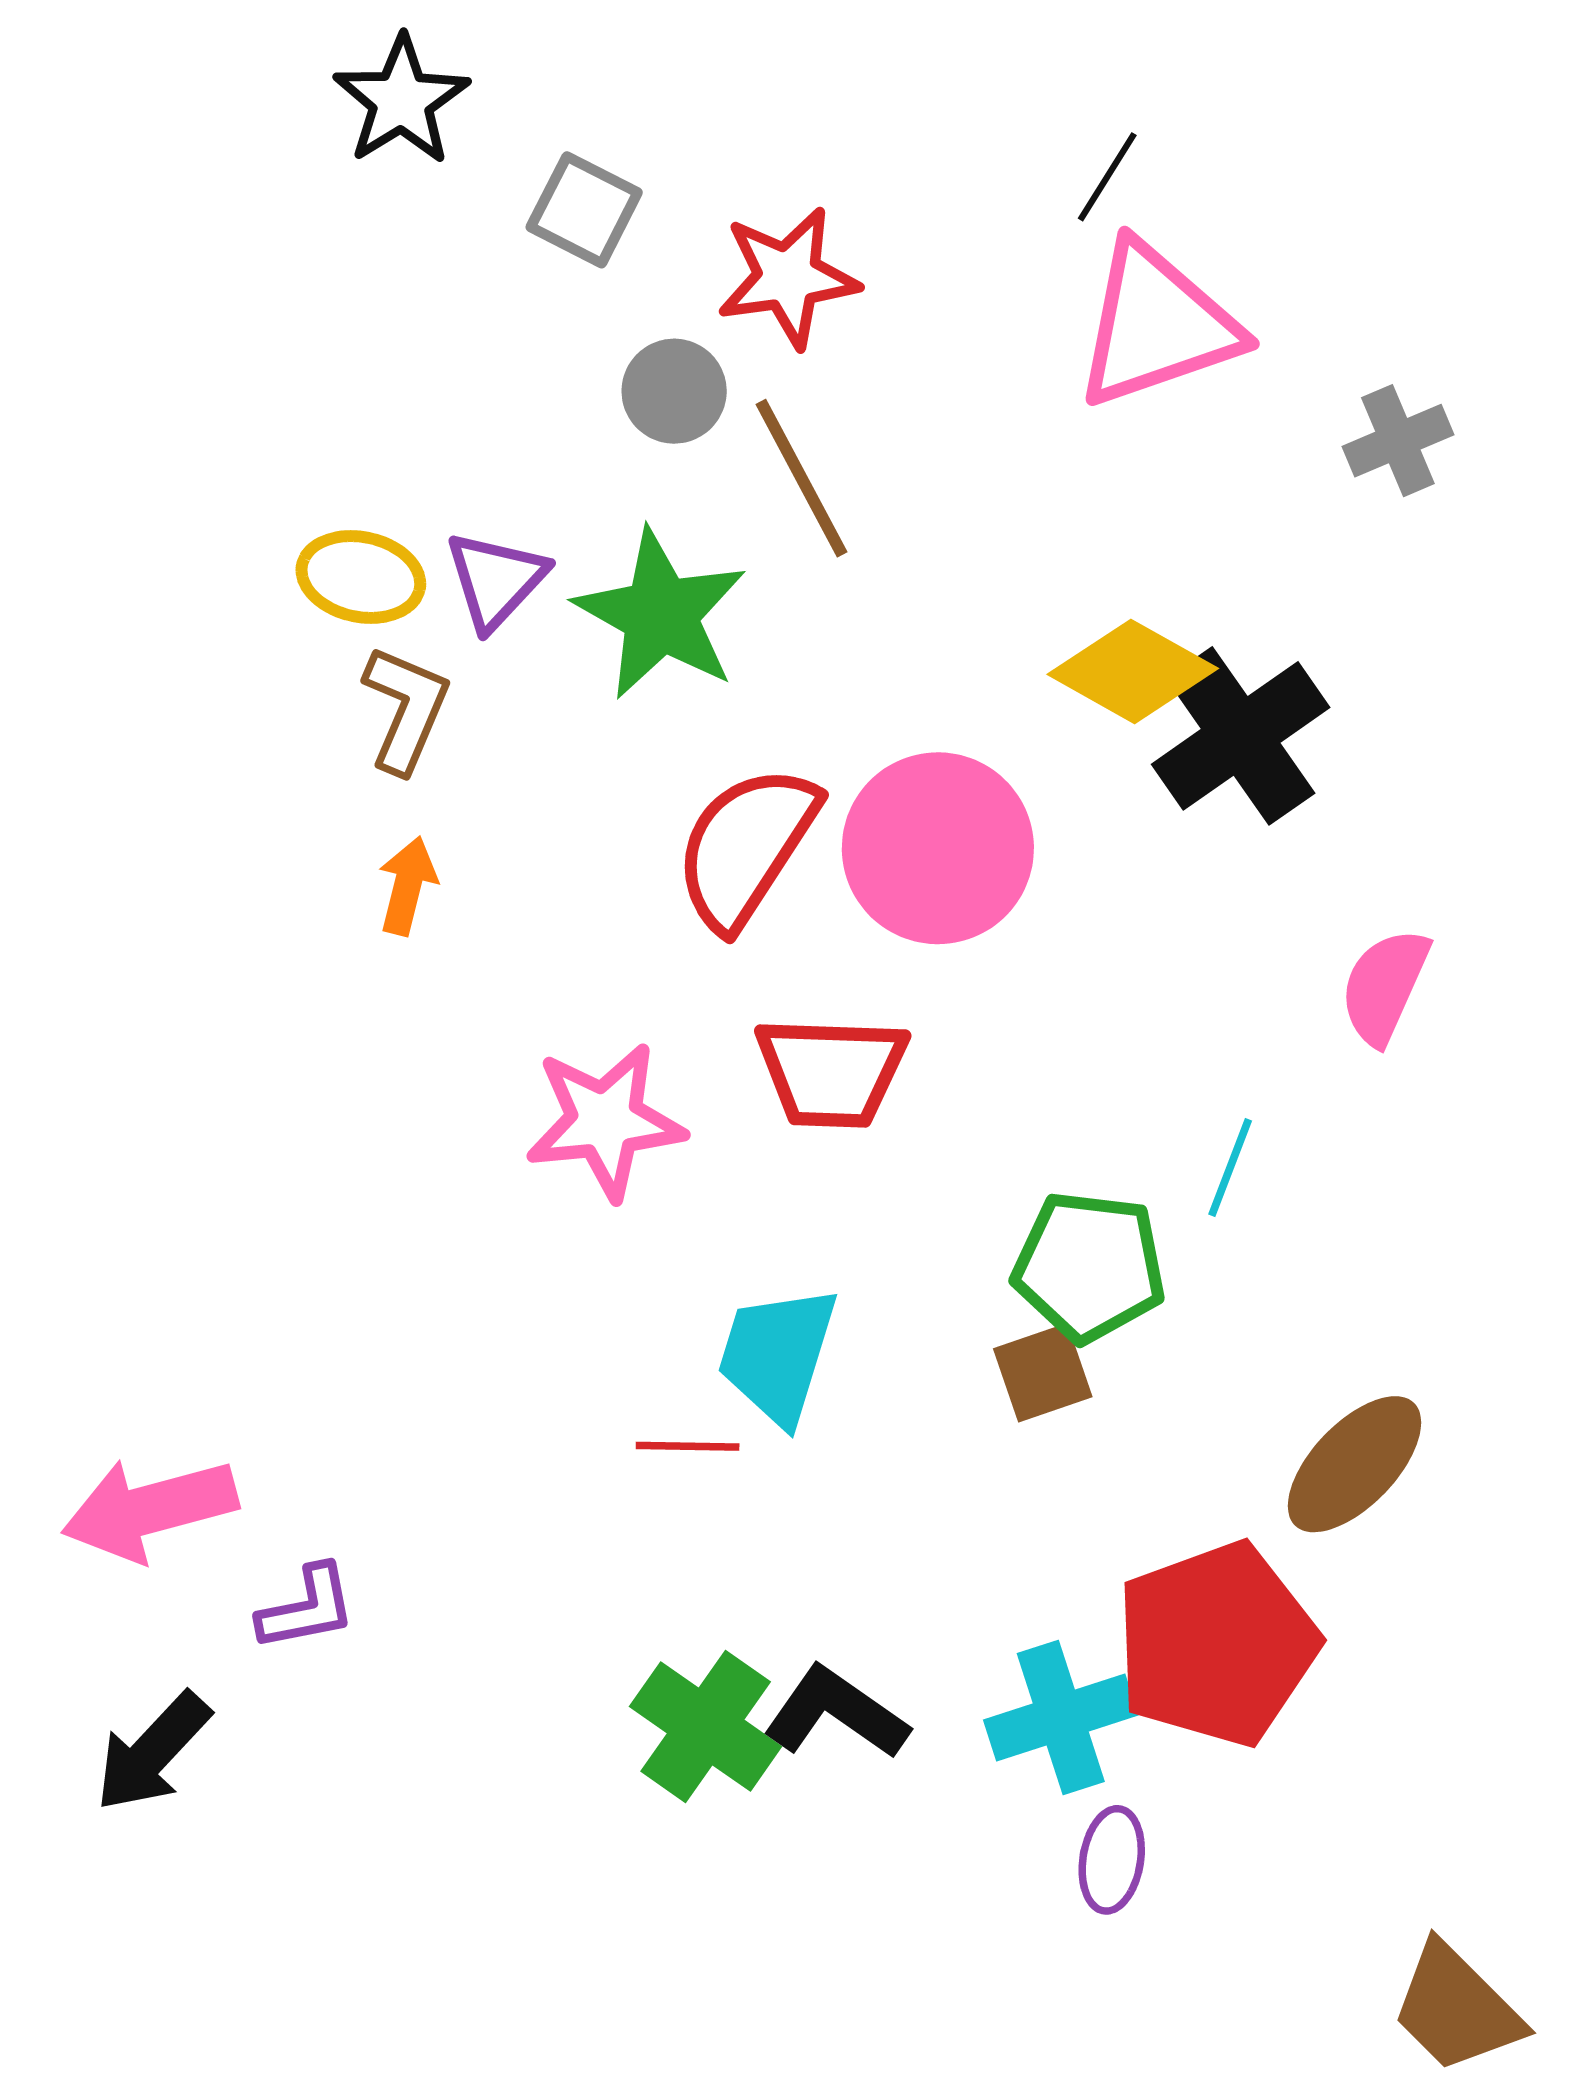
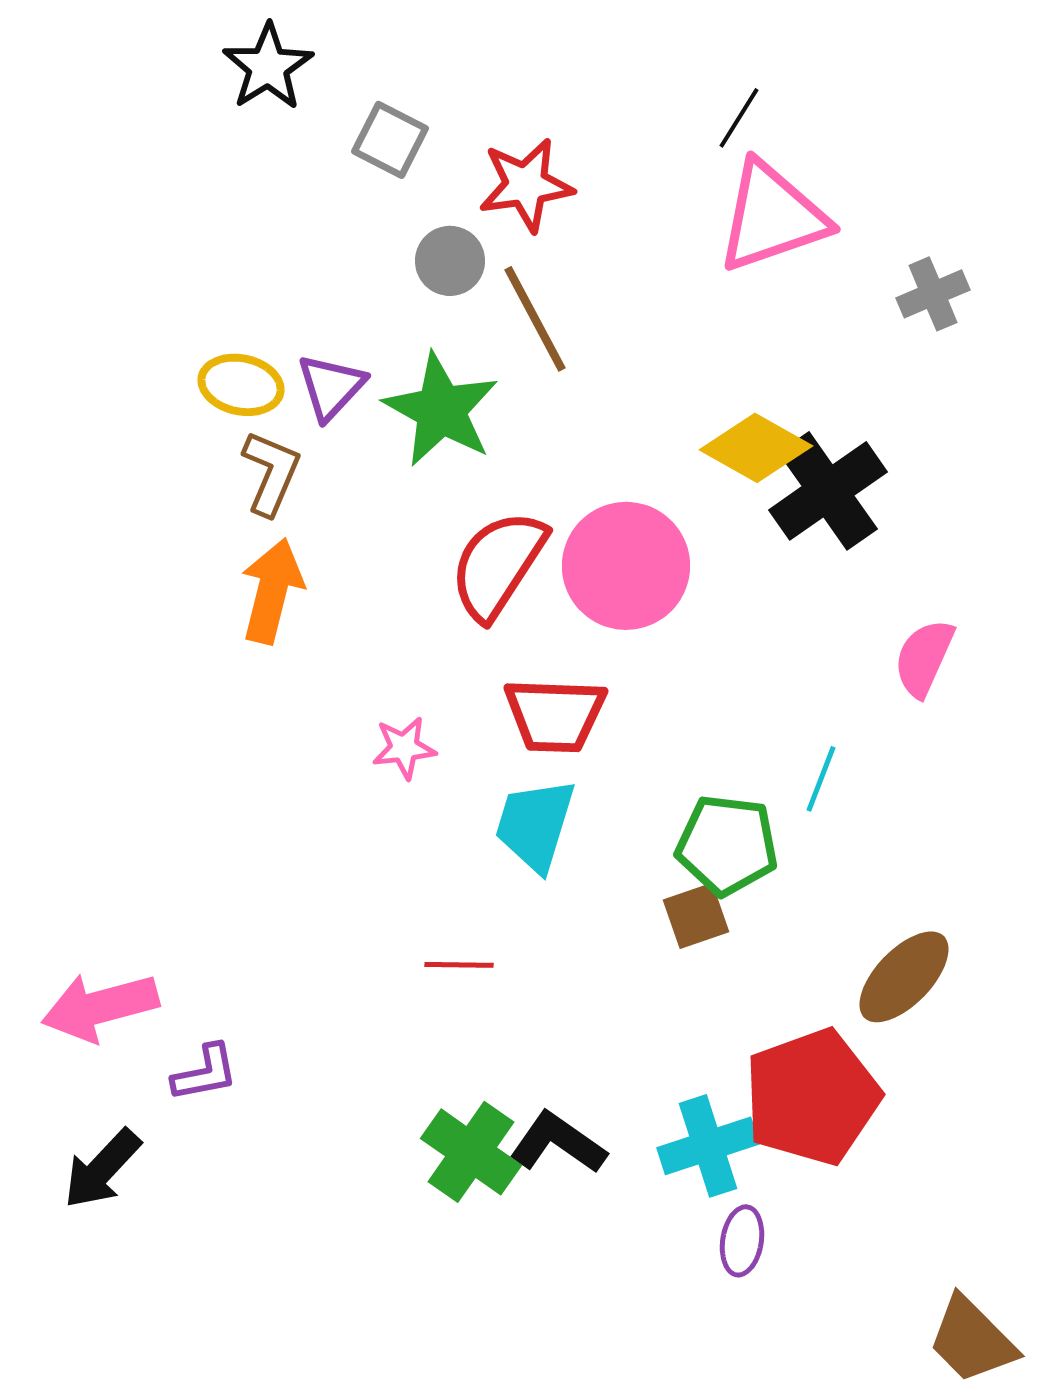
orange arrow: (407, 886) -> (272, 591), size x1.6
pink star: (605, 1121) -> (404, 748), size x0.6
cyan trapezoid: (778, 1355) -> (535, 825), moved

